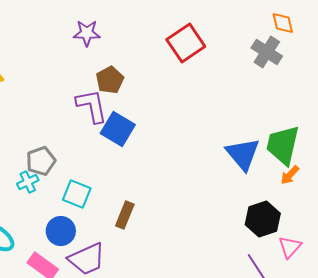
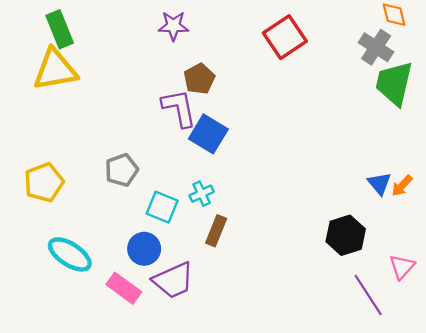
green trapezoid: (283, 145) -> (394, 83), moved
blue triangle: (243, 154) -> (379, 183), moved, size x0.6
cyan cross: (28, 182) -> (202, 194), moved
black hexagon: (263, 219) -> (346, 235), moved

